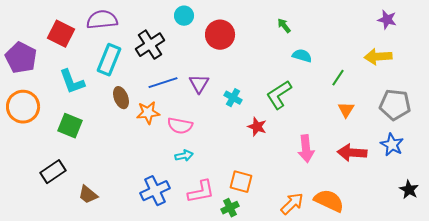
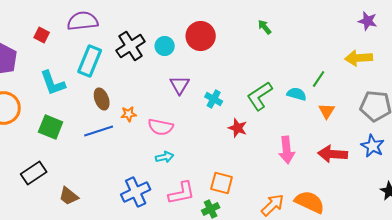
cyan circle: (184, 16) -> (165, 46), moved
red square: (61, 34) -> (42, 35), size x0.6
cyan semicircle: (302, 56) -> (297, 94), moved
blue line: (163, 83) -> (99, 131), moved
orange star: (148, 113) -> (129, 114), size x0.7

